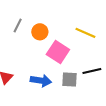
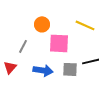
gray line: (18, 25) -> (23, 46), moved
pink square: (58, 52) -> (59, 43), turned -30

